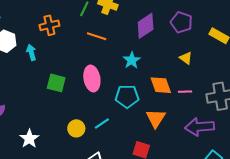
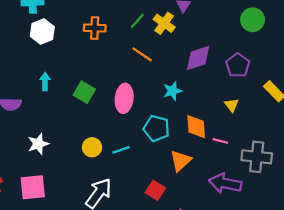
cyan arrow: (31, 52) -> (45, 82), moved

